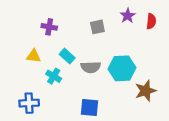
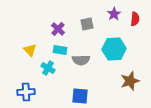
purple cross: (49, 27) -> (58, 29), moved, turned 32
yellow triangle: (34, 56) -> (30, 50), turned 40
cyan rectangle: (67, 56) -> (60, 50), turned -32
cyan hexagon: (122, 68) -> (114, 49), moved

